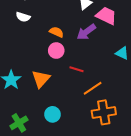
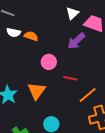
orange semicircle: (57, 32) -> (31, 36), moved

